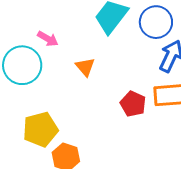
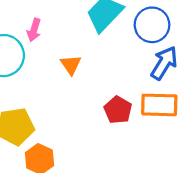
pink arrow: (48, 39) -> (34, 30), turned 70

